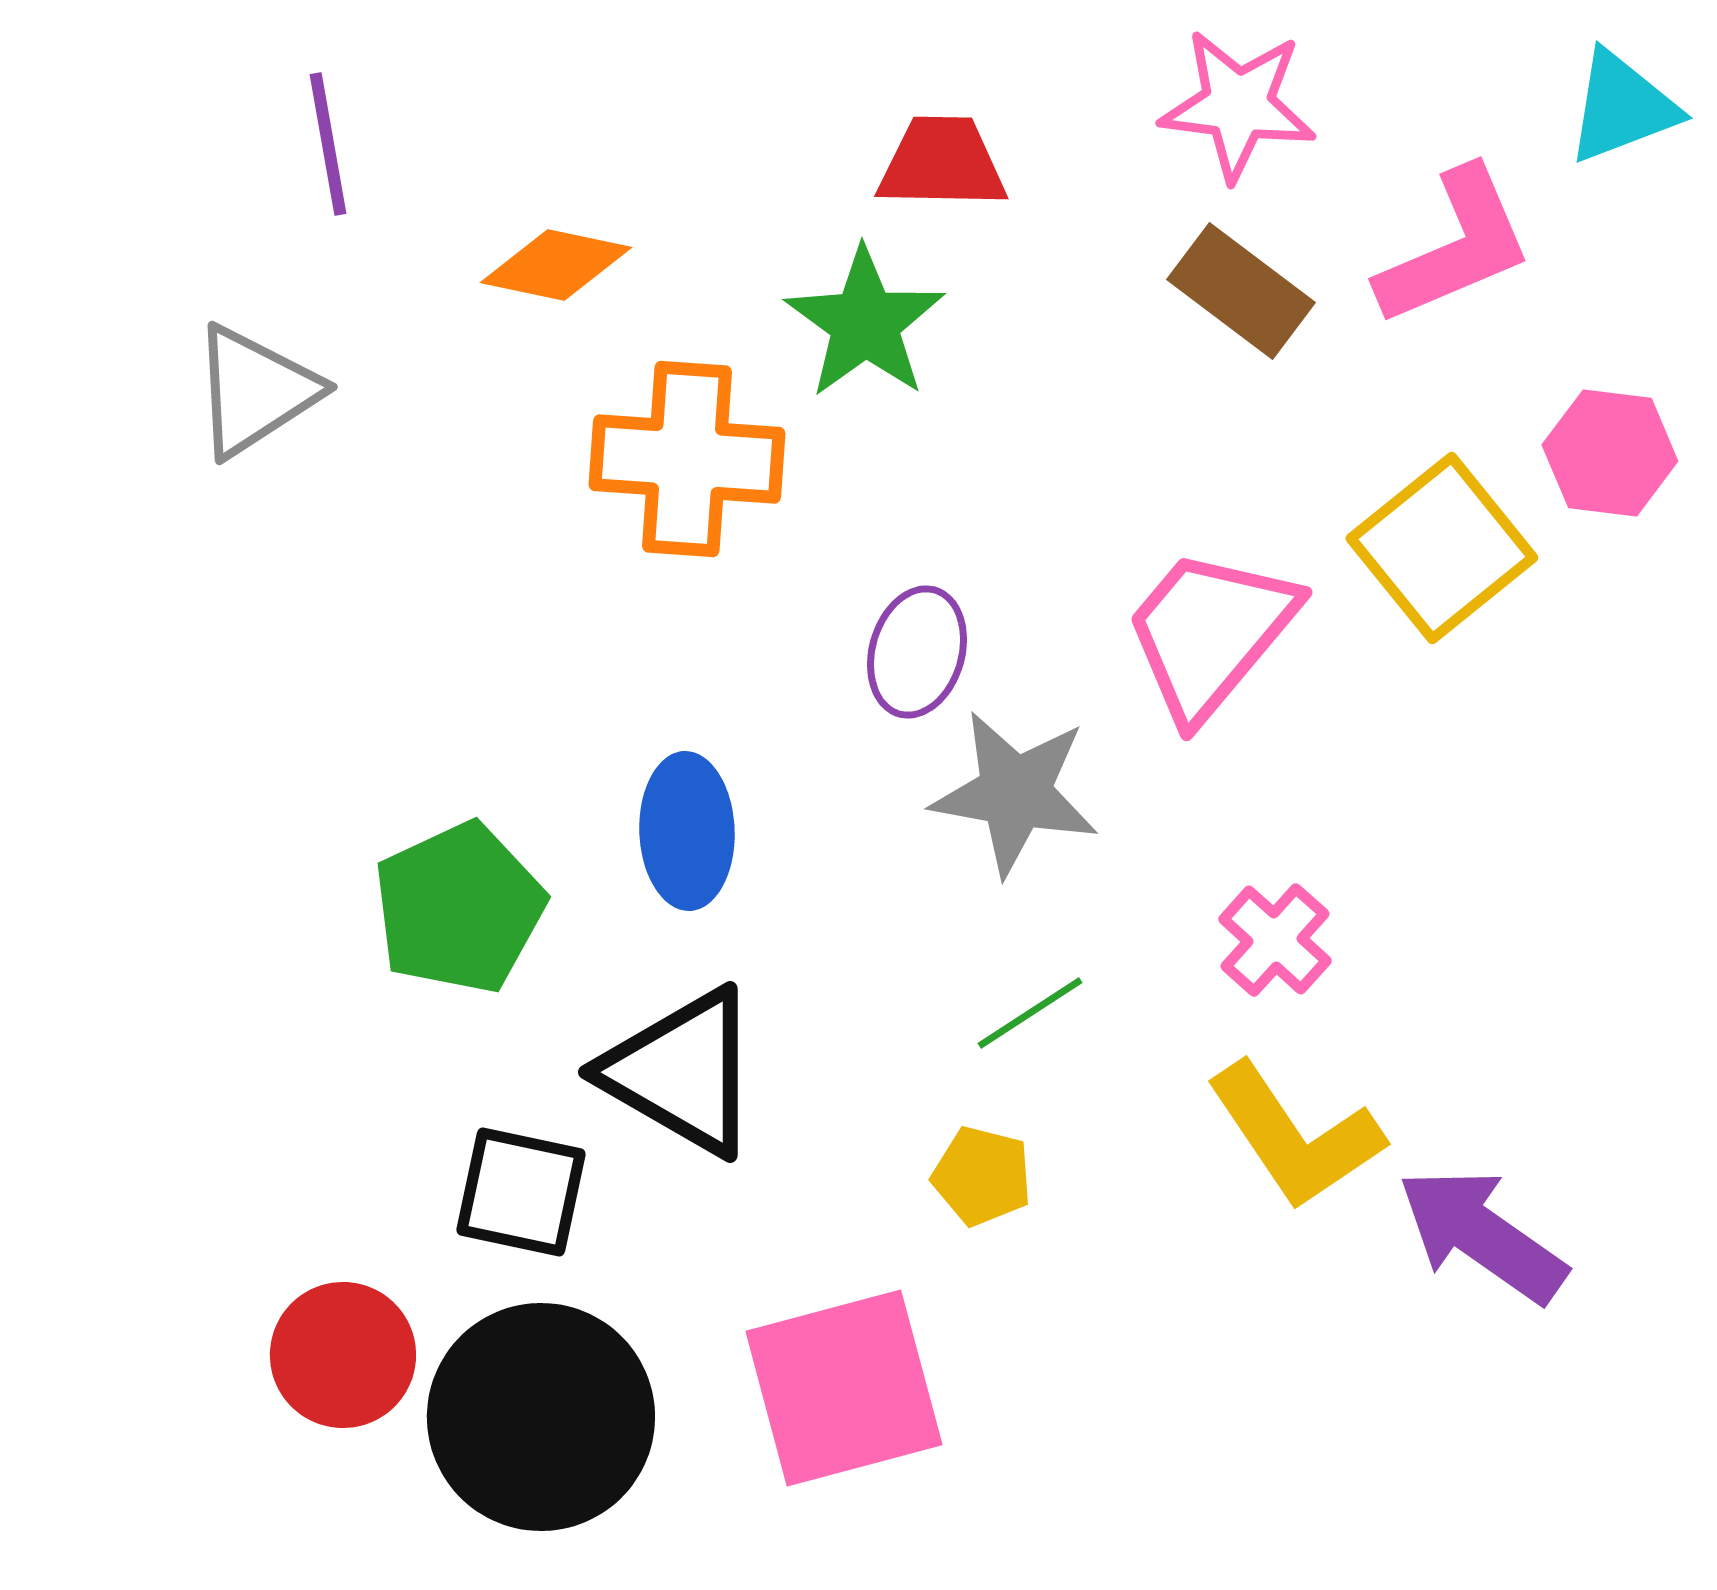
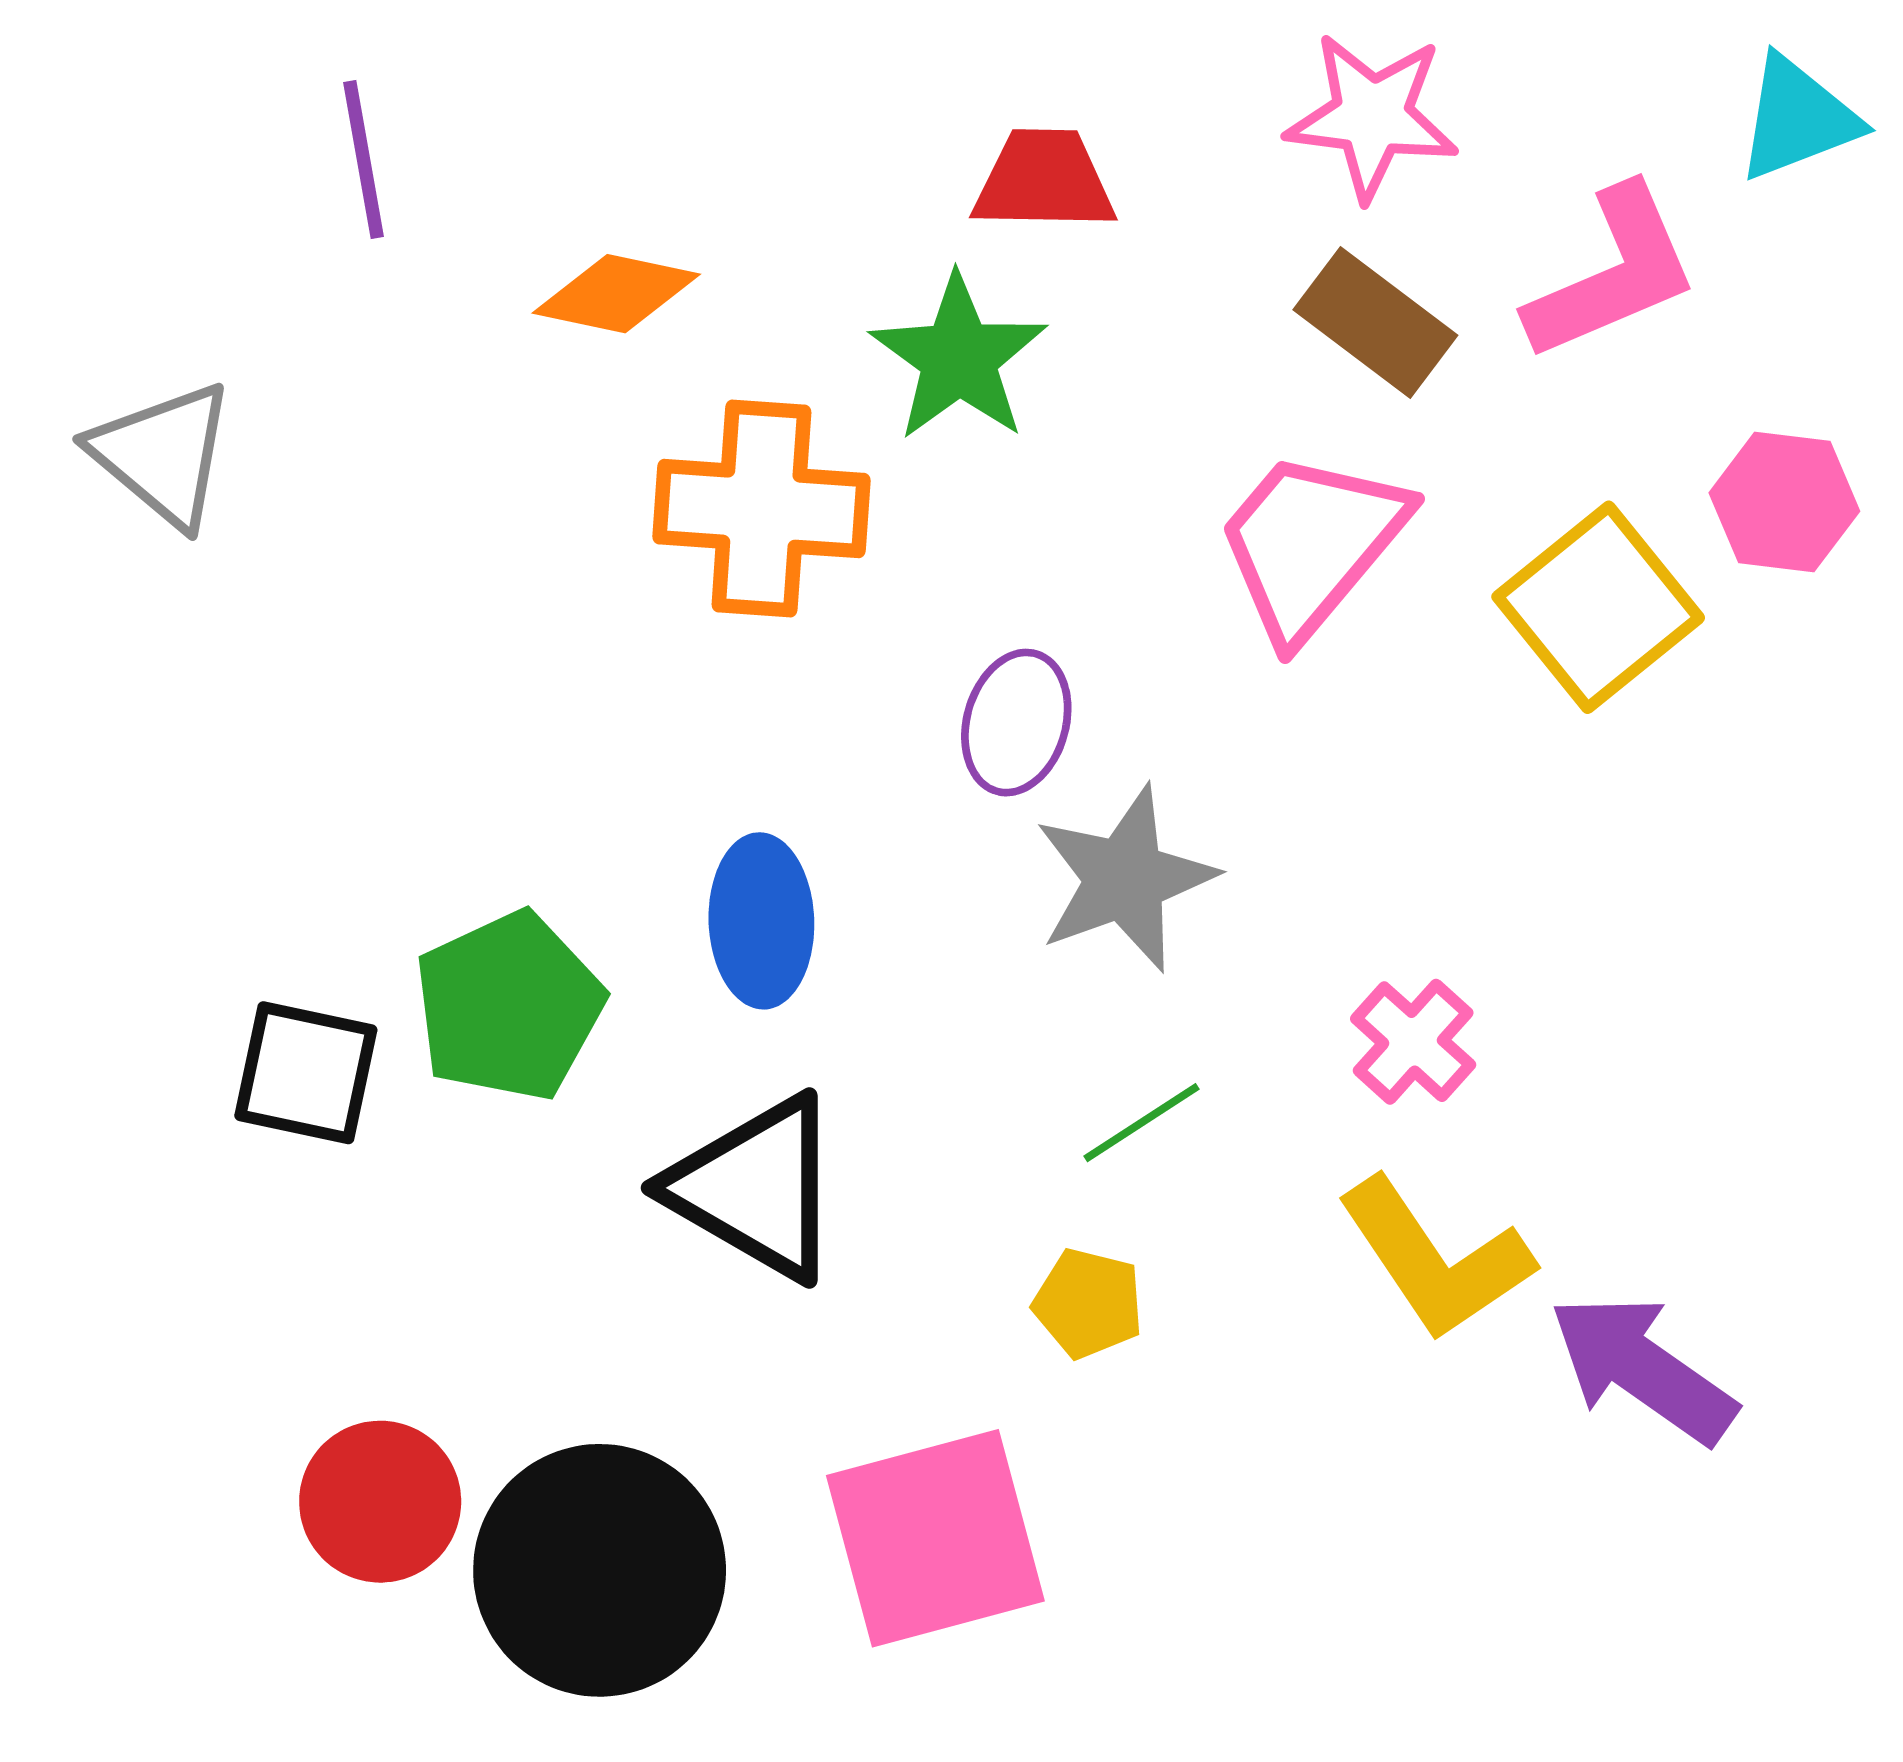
gray triangle: (255, 391) -> (163, 454), moved, turned -47
pink trapezoid: (1210, 633) -> (1311, 544), moved
gray star: (1015, 793) -> (1125, 879), turned -30
black square: (521, 1192) -> (306, 1073), moved

